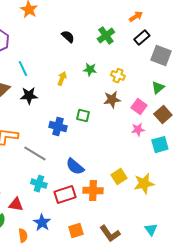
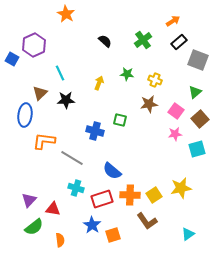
yellow square: (119, 177) -> (154, 195), moved
blue star: (42, 223) -> (92, 225), moved
cyan triangle: (151, 230) -> (188, 234), turned 32
brown L-shape: (110, 234) -> (147, 221), moved

